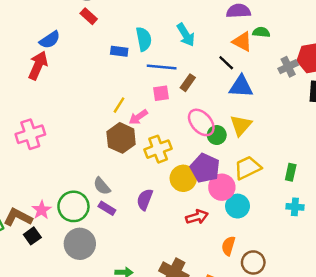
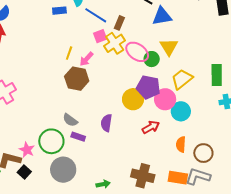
blue line: (162, 67) -> (96, 15), turned 40
yellow cross: (158, 149) -> (115, 43), moved
green rectangle: (291, 172) -> (217, 75), size x1.5

